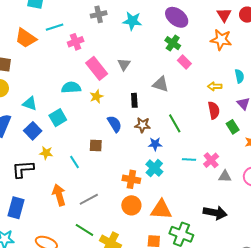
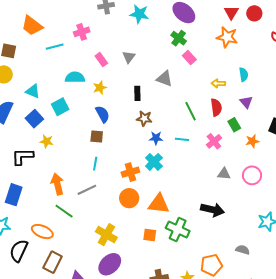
cyan line: (55, 27) -> (55, 47), moved
pink rectangle: (97, 68) -> (101, 60), size x0.6
green line: (175, 123) -> (191, 111), moved
blue semicircle: (114, 124) -> (102, 114), moved
cyan line: (189, 160) -> (182, 139), moved
pink cross: (211, 160) -> (214, 141), moved
cyan line: (75, 162) -> (95, 164), moved, turned 40
orange cross: (131, 179) -> (130, 172), turned -30
green line: (84, 230) -> (64, 211), moved

